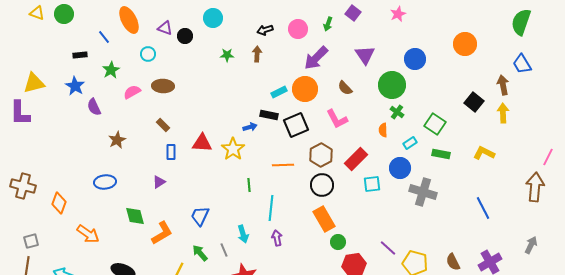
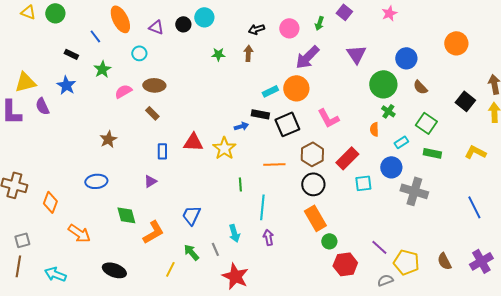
black circle: (185, 36) -> (183, 24), moved
black rectangle: (80, 55) -> (71, 54), turned 32
brown semicircle: (345, 88) -> (420, 87), moved
purple semicircle: (94, 107) -> (42, 106), moved
brown rectangle: (163, 125) -> (152, 113), moved

